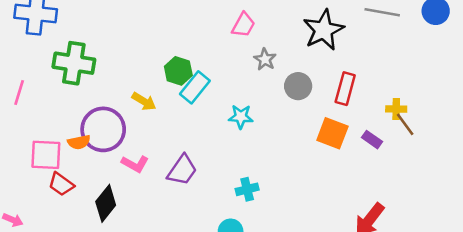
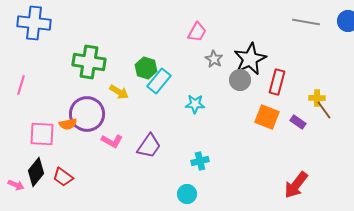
black star: (324, 30) -> (250, 59), moved
green cross: (74, 63) -> (89, 62), moved
red trapezoid: (61, 184) -> (63, 177), moved
black diamond: (106, 203) -> (36, 172), moved

